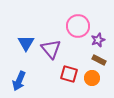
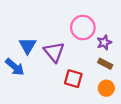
orange circle: (92, 78) -> (106, 88), moved
blue arrow: (19, 81) -> (15, 67), moved, turned -72

